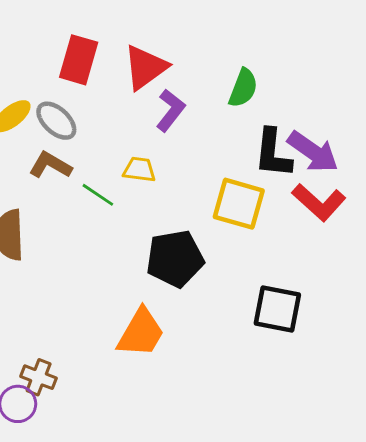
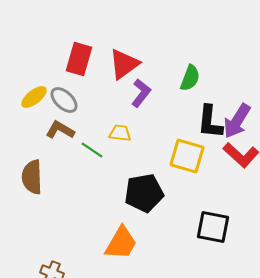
purple arrow: (313, 152) -> (237, 121), turned 87

